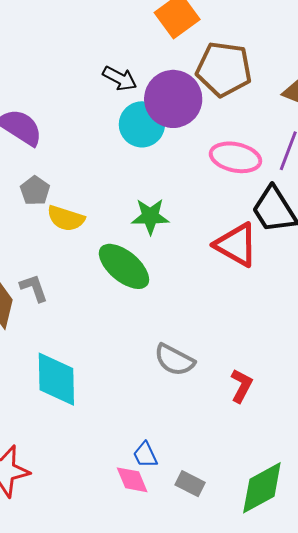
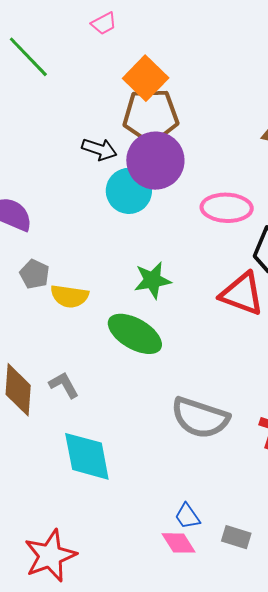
brown pentagon: (224, 69) -> (151, 116), moved
gray L-shape: (34, 288) -> (64, 385), moved
gray semicircle: (174, 360) -> (200, 418), size x1.4

